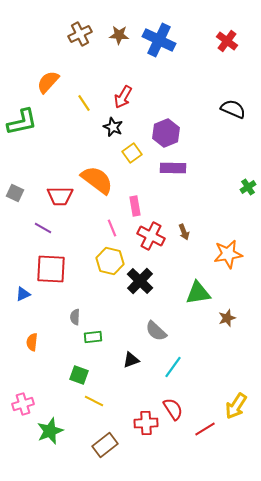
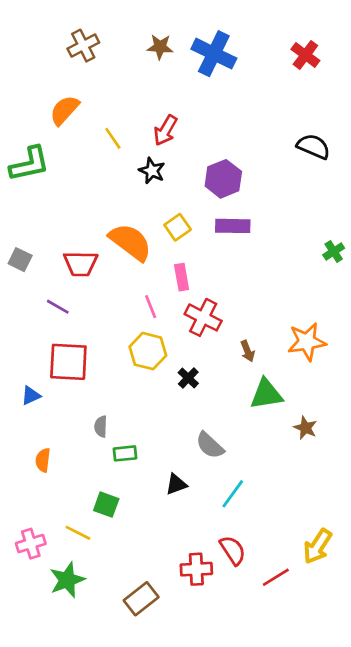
brown cross: (80, 34) -> (83, 46), moved
yellow square: (132, 153) -> (178, 227), moved
brown arrow: (184, 232) -> (248, 351), moved
black cross: (140, 281) -> (188, 378), size x0.6
brown star: (227, 318) -> (305, 428), turned -30
yellow line: (94, 401) -> (78, 533), moved

